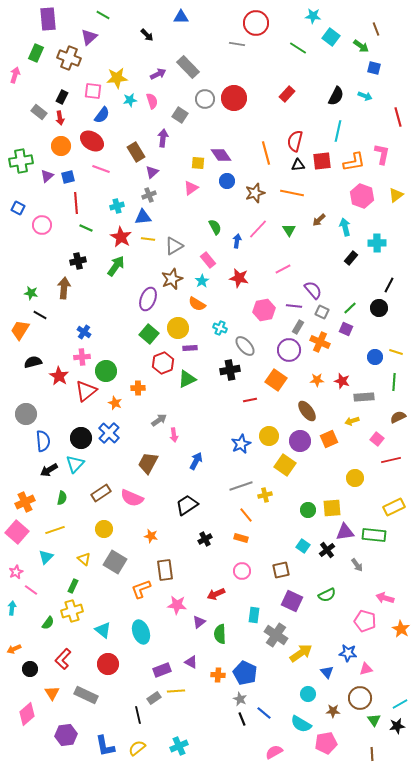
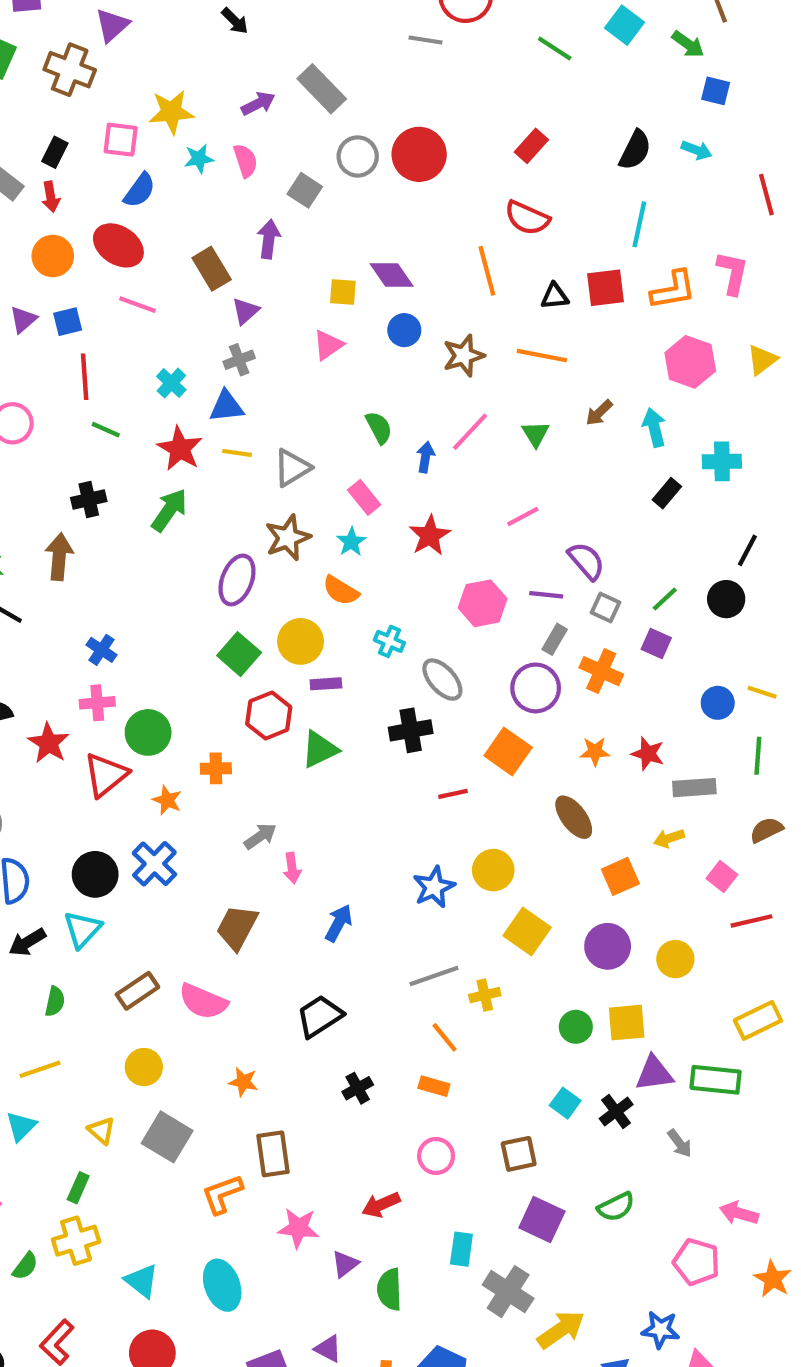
red semicircle: (295, 141) -> (527, 218), moved, turned -80
cyan cross: (117, 206) -> (171, 383), turned -32
red star: (239, 278) -> (430, 536), turned 30
purple circle: (300, 441) -> (608, 946), moved

